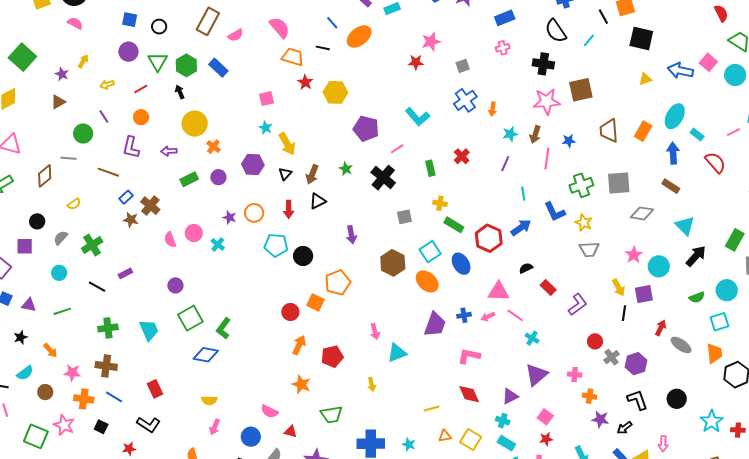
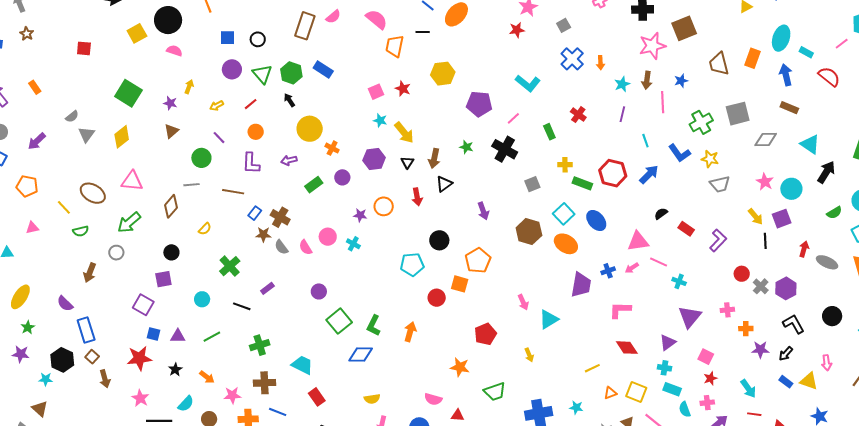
pink semicircle: (236, 35) -> (333, 17), moved
orange trapezoid: (293, 57) -> (395, 46), turned -85
red star: (305, 82) -> (403, 89), moved
gray semicircle: (61, 238) -> (281, 247), moved, turned -70
red hexagon: (489, 238) -> (613, 173), moved
cyan pentagon: (276, 245) -> (412, 264), moved
cyan trapezoid: (149, 330) -> (302, 365), moved, turned -30
orange arrow: (299, 345) -> (410, 332), moved

